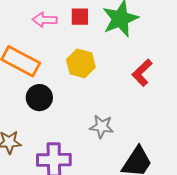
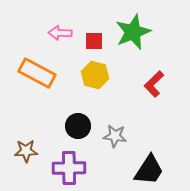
red square: (80, 17) -> (94, 41), moved
black circle: (39, 98) -> (78, 126), moved

